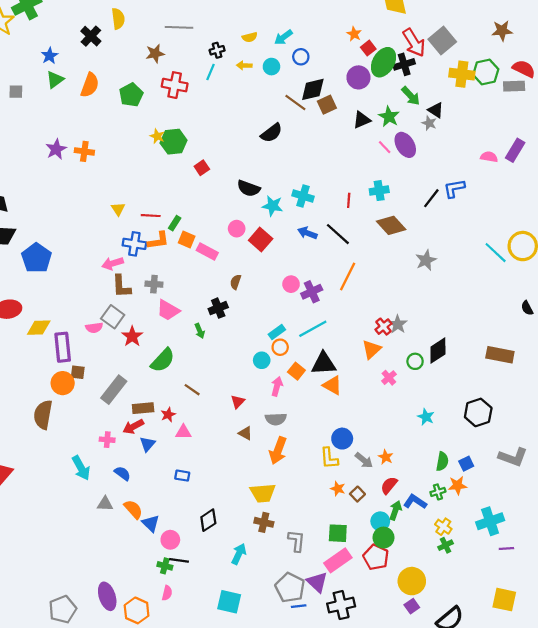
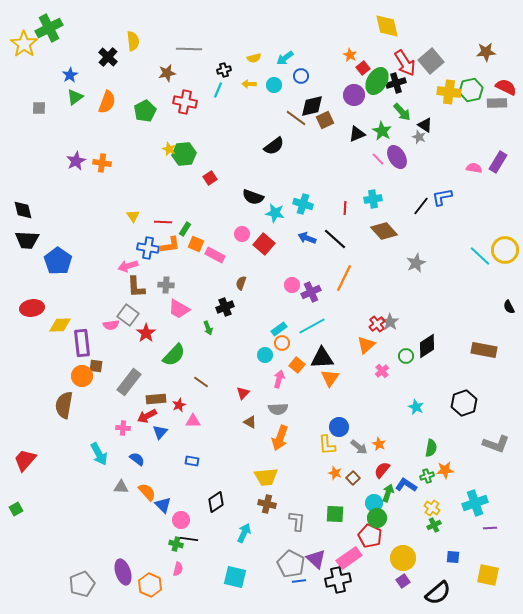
orange triangle: (332, 385) -> (330, 378), turned 36
blue square: (466, 464) -> (453, 557), moved, turned 32
pink rectangle: (338, 560) -> (349, 558), moved

